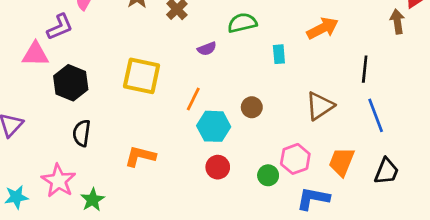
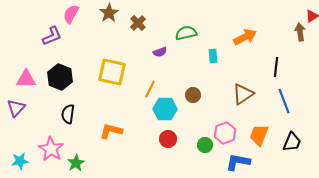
pink triangle: (35, 54) -> (26, 79), moved

